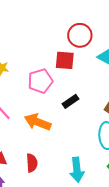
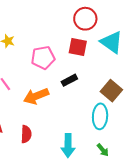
red square: (65, 60) -> (78, 47), moved
orange arrow: (38, 122) -> (36, 96), turned -50

